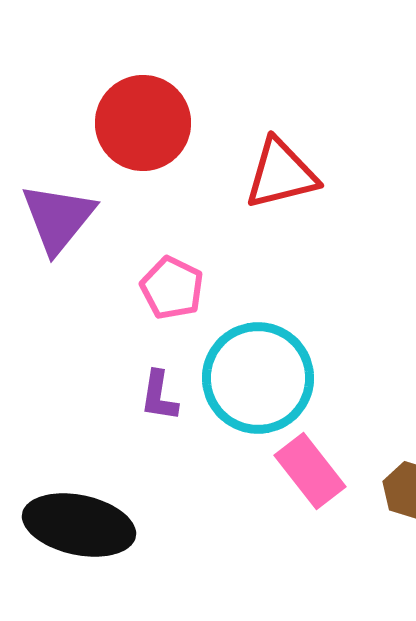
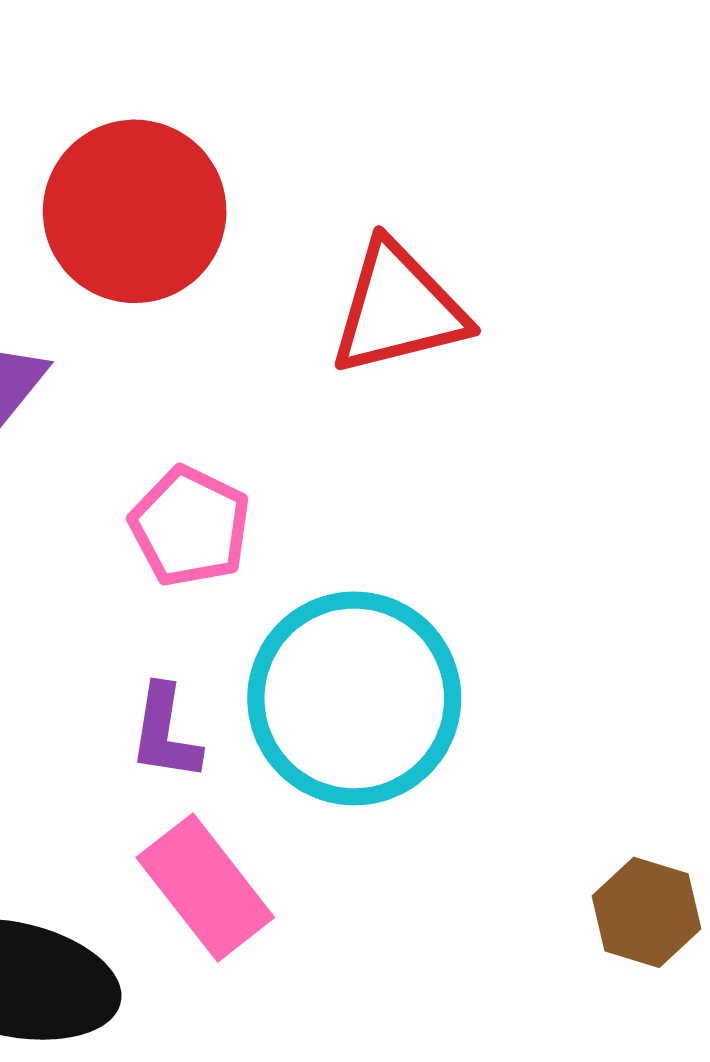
pink rectangle: (310, 471) -> (205, 888), moved

